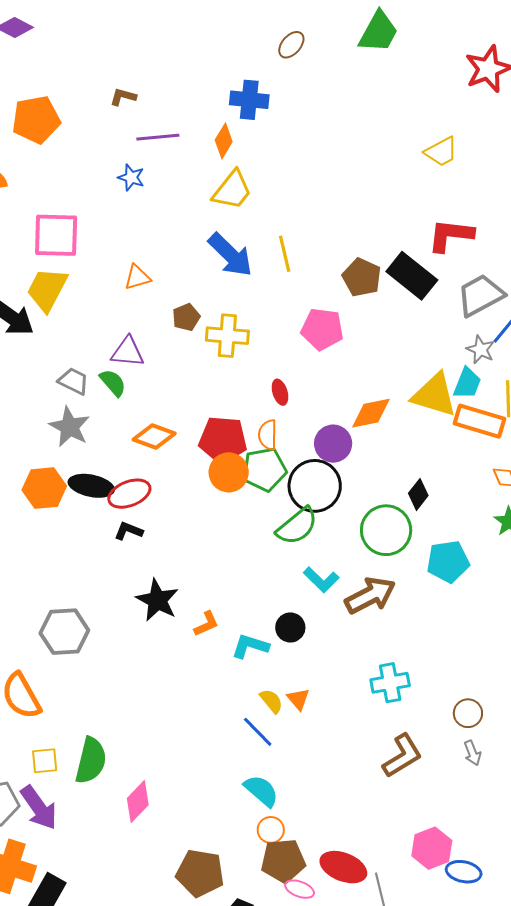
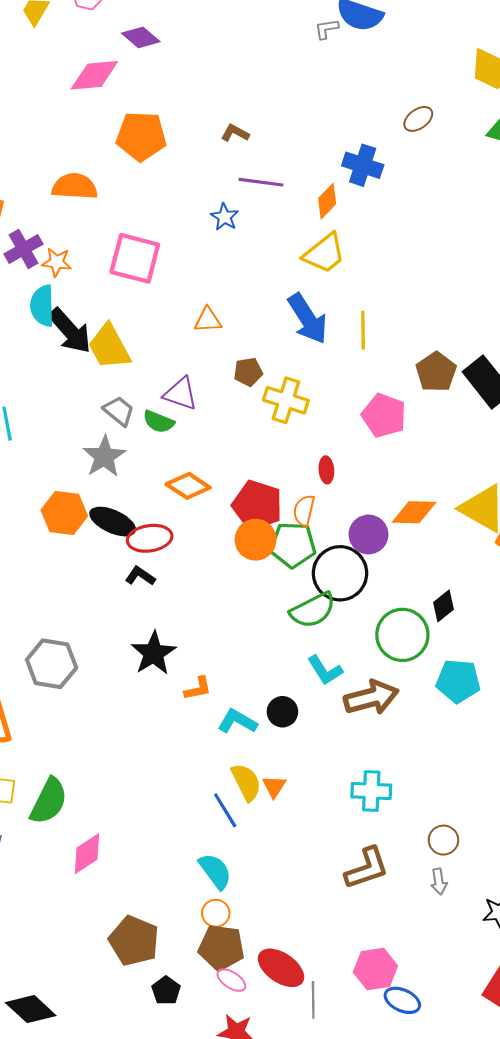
yellow trapezoid: (47, 289) -> (109, 347), moved, turned -69
green semicircle: (113, 383) -> (159, 422), turned 140
yellow semicircle: (271, 701) -> (246, 782), size x1.4

